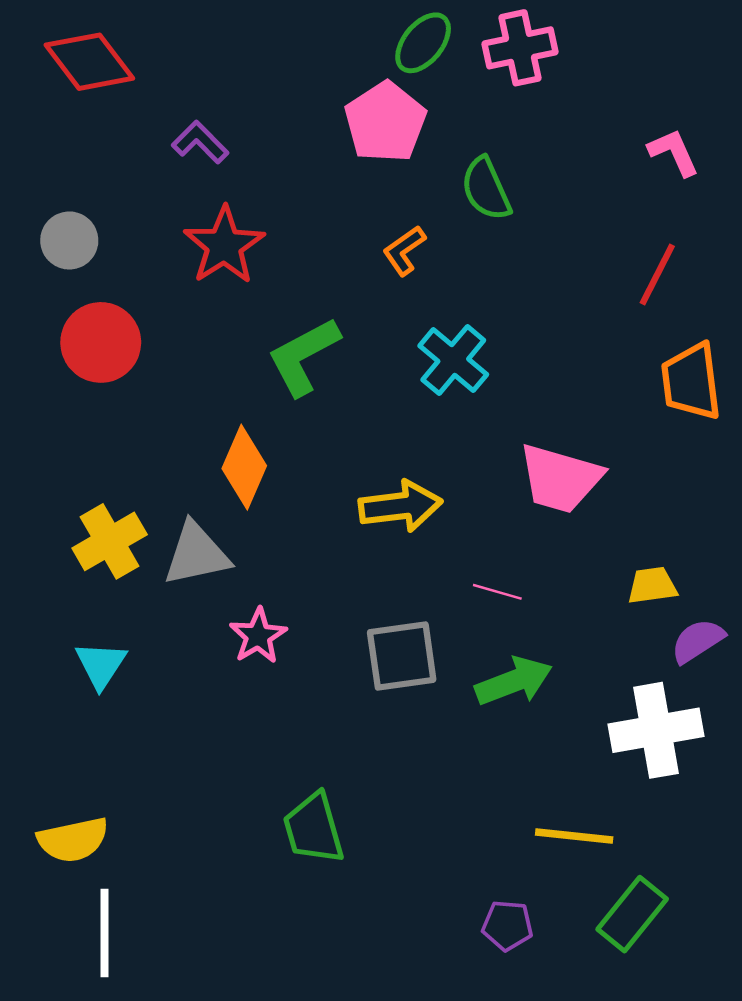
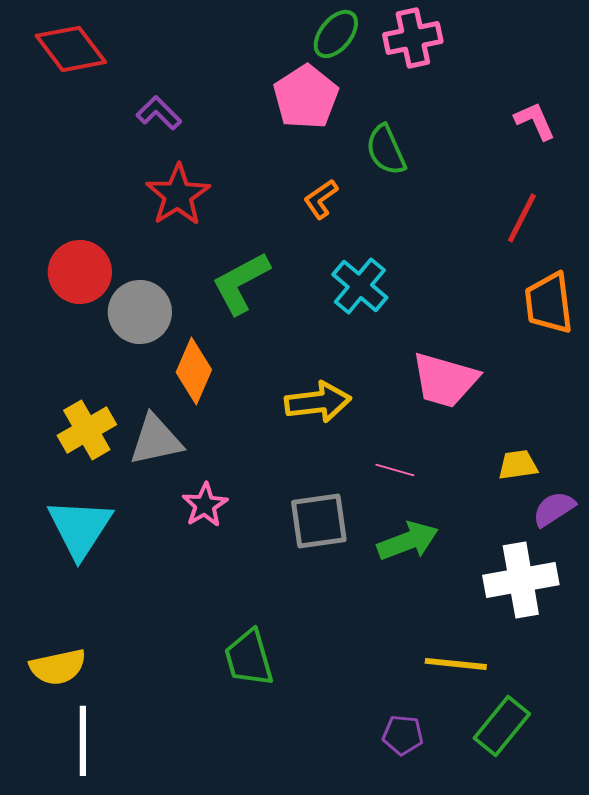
gray circle: (69, 240) -> (140, 312), moved, size x1.4
cyan triangle: (101, 665) -> (80, 528), size x1.6

